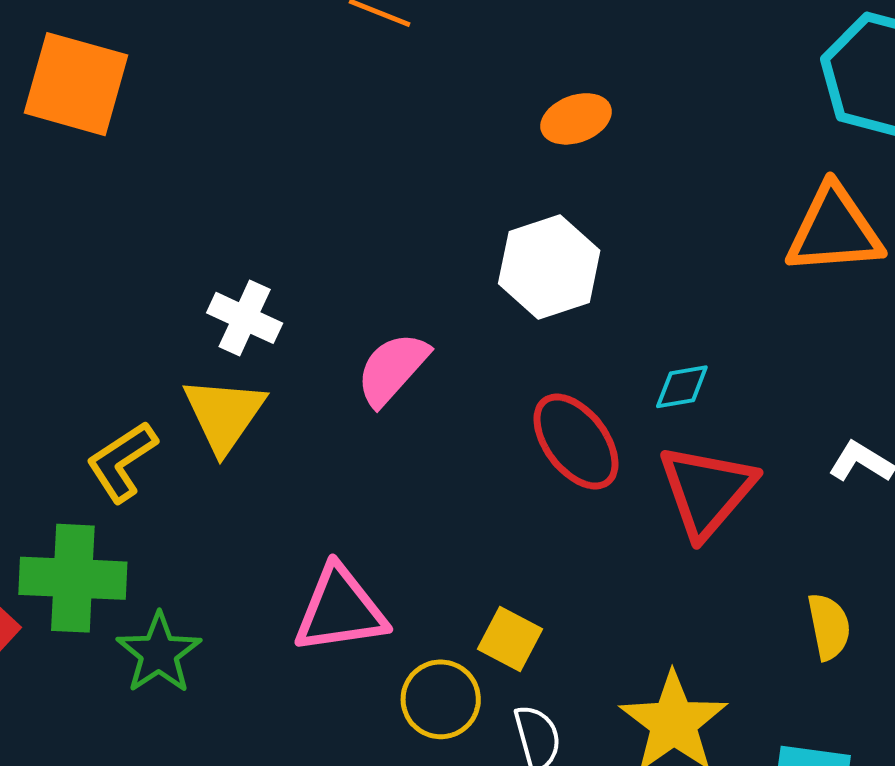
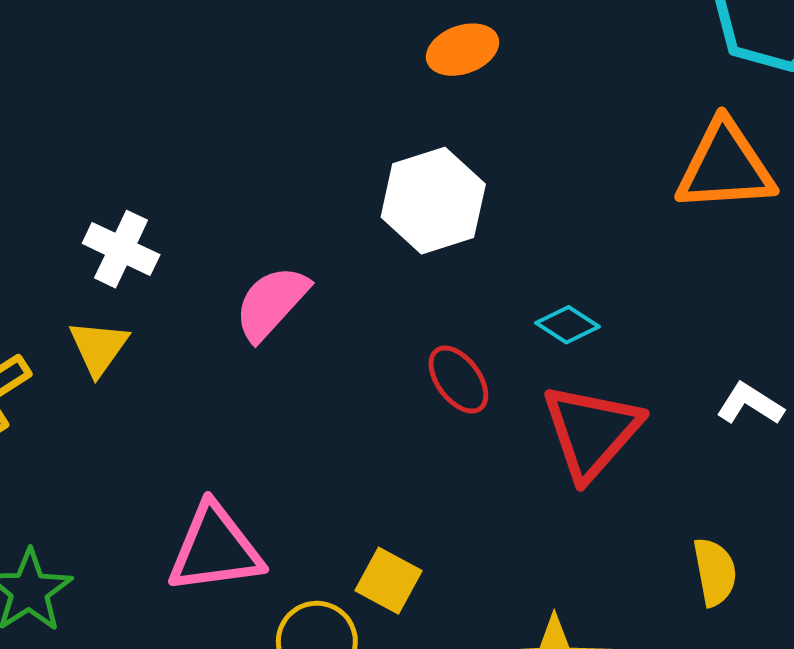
cyan diamond: (682, 387) -> (567, 325), turned 42
yellow triangle: (224, 414) -> (99, 347), size x0.7
red ellipse: (576, 442) -> (458, 380), size x0.7

